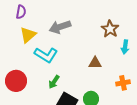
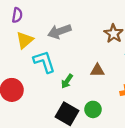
cyan L-shape: (46, 55) -> (44, 62), turned -140
green arrow: (54, 82) -> (67, 81), moved

